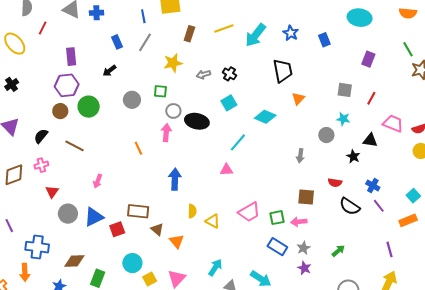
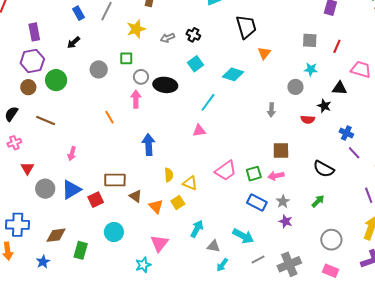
red semicircle: (335, 183) -> (308, 119), moved
black semicircle: (350, 206) -> (324, 169), moved
yellow square: (150, 279) -> (178, 203), moved

